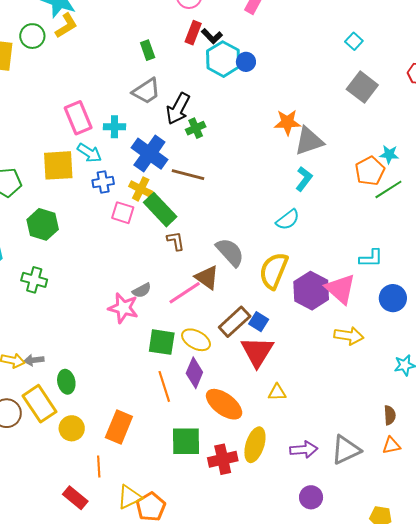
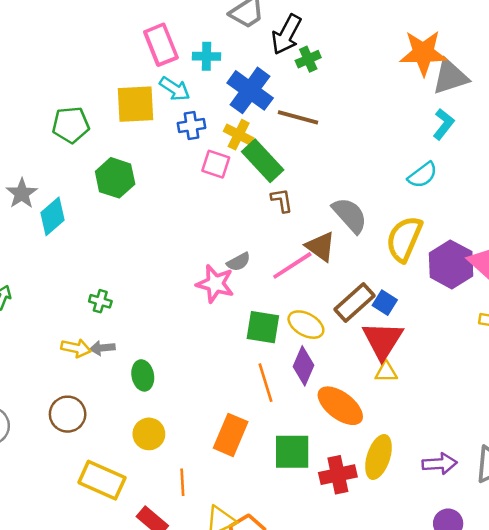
orange star: (287, 122) -> (423, 53), size x1.4
green cross: (34, 280) -> (100, 301), moved, size x0.7
yellow triangle: (277, 392) -> (386, 372), moved
yellow rectangle: (40, 404) -> (102, 480), moved, turned -33
orange rectangle: (119, 427) -> (231, 435), moved

